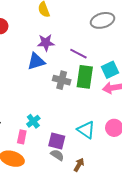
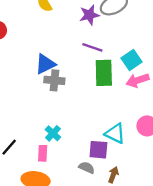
purple star: (46, 43) -> (89, 15), moved
gray cross: (62, 80) -> (54, 80), moved
purple square: (57, 141) -> (98, 150), moved

